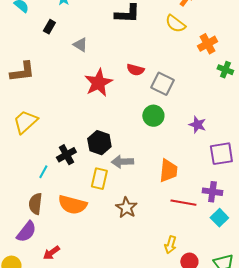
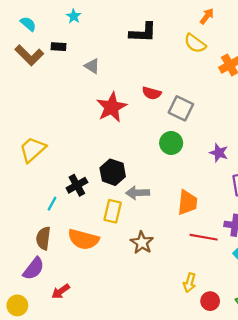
black rectangle: (49, 27) -> (58, 47), turned 64
brown L-shape: (22, 72) -> (29, 55), moved, turned 52

